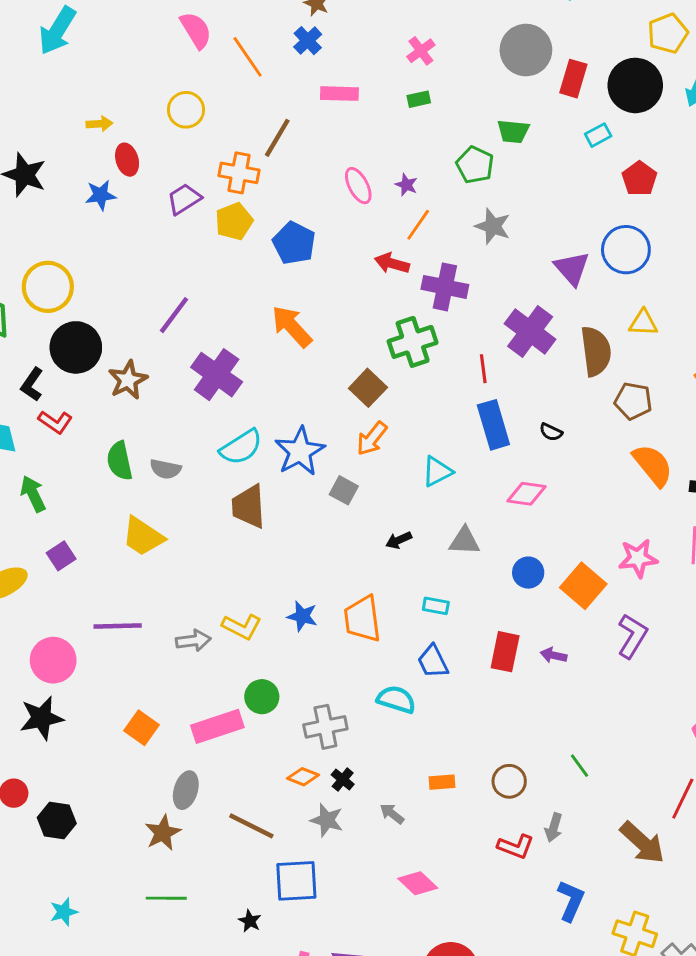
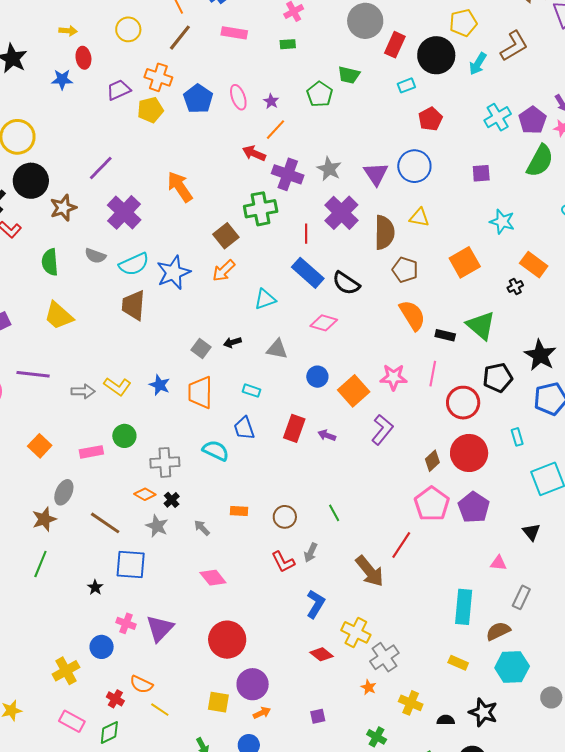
brown line: (277, 138) -> (180, 38), moved
gray star: (493, 226) -> (329, 169), moved
blue pentagon: (294, 243) -> (198, 99), moved
blue rectangle: (493, 425) -> (308, 273), turned -40
black semicircle: (551, 432) -> (346, 283), size x1.8
gray semicircle: (165, 469) -> (95, 256), moved
gray square: (344, 490) -> (201, 348), moved
pink rectangle: (217, 726) -> (91, 452), size x0.7
red L-shape: (516, 846) -> (283, 562), turned 35
green line: (166, 898) -> (40, 564), turned -76

